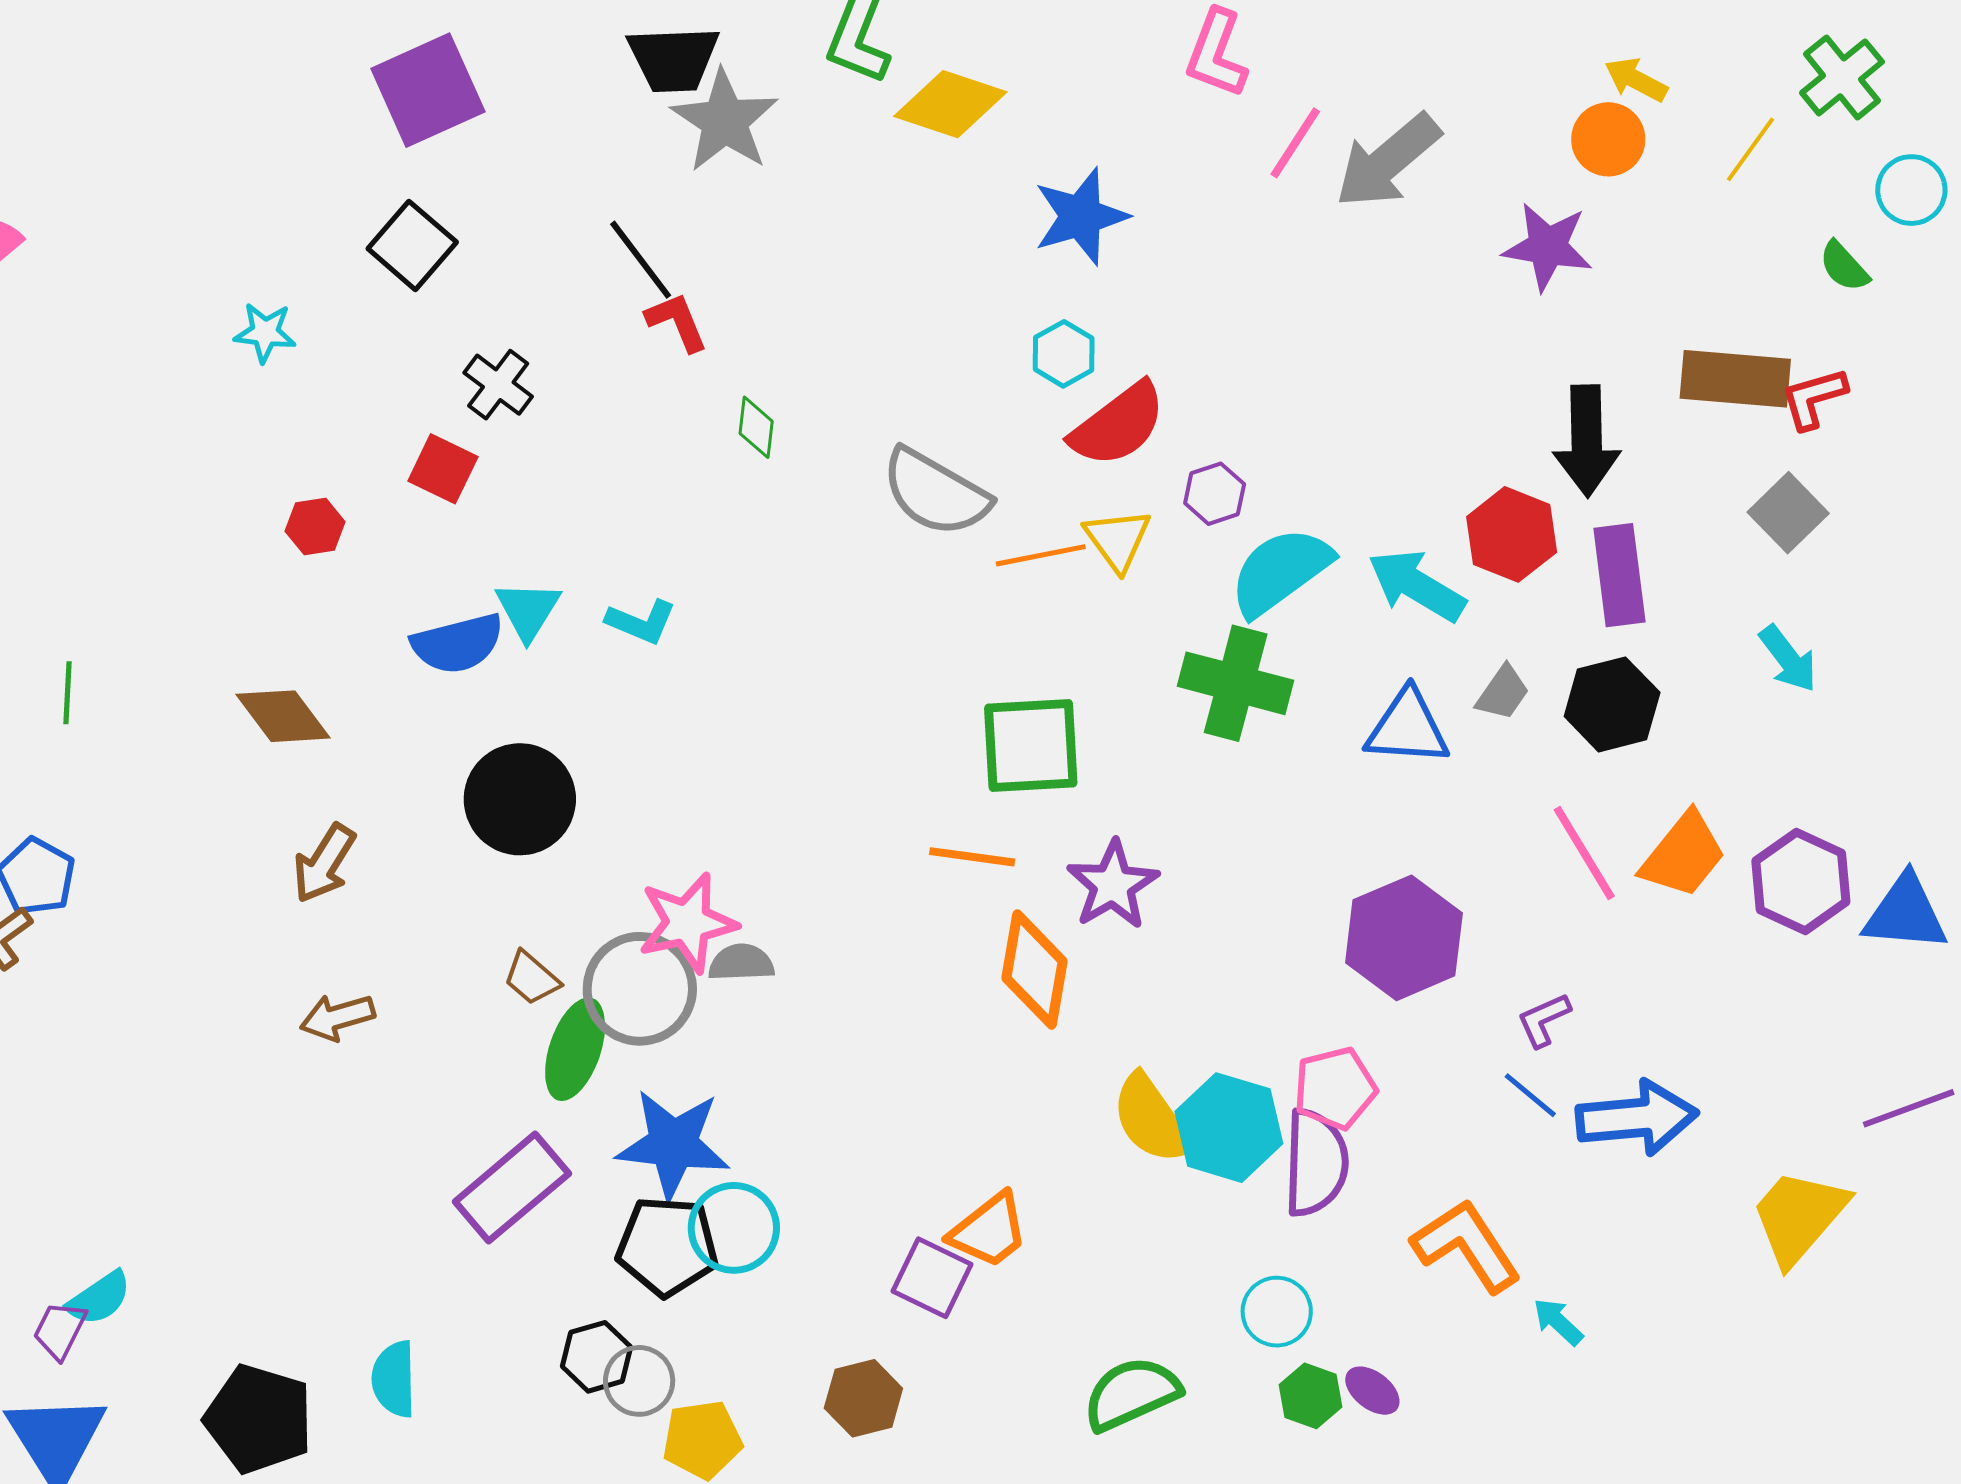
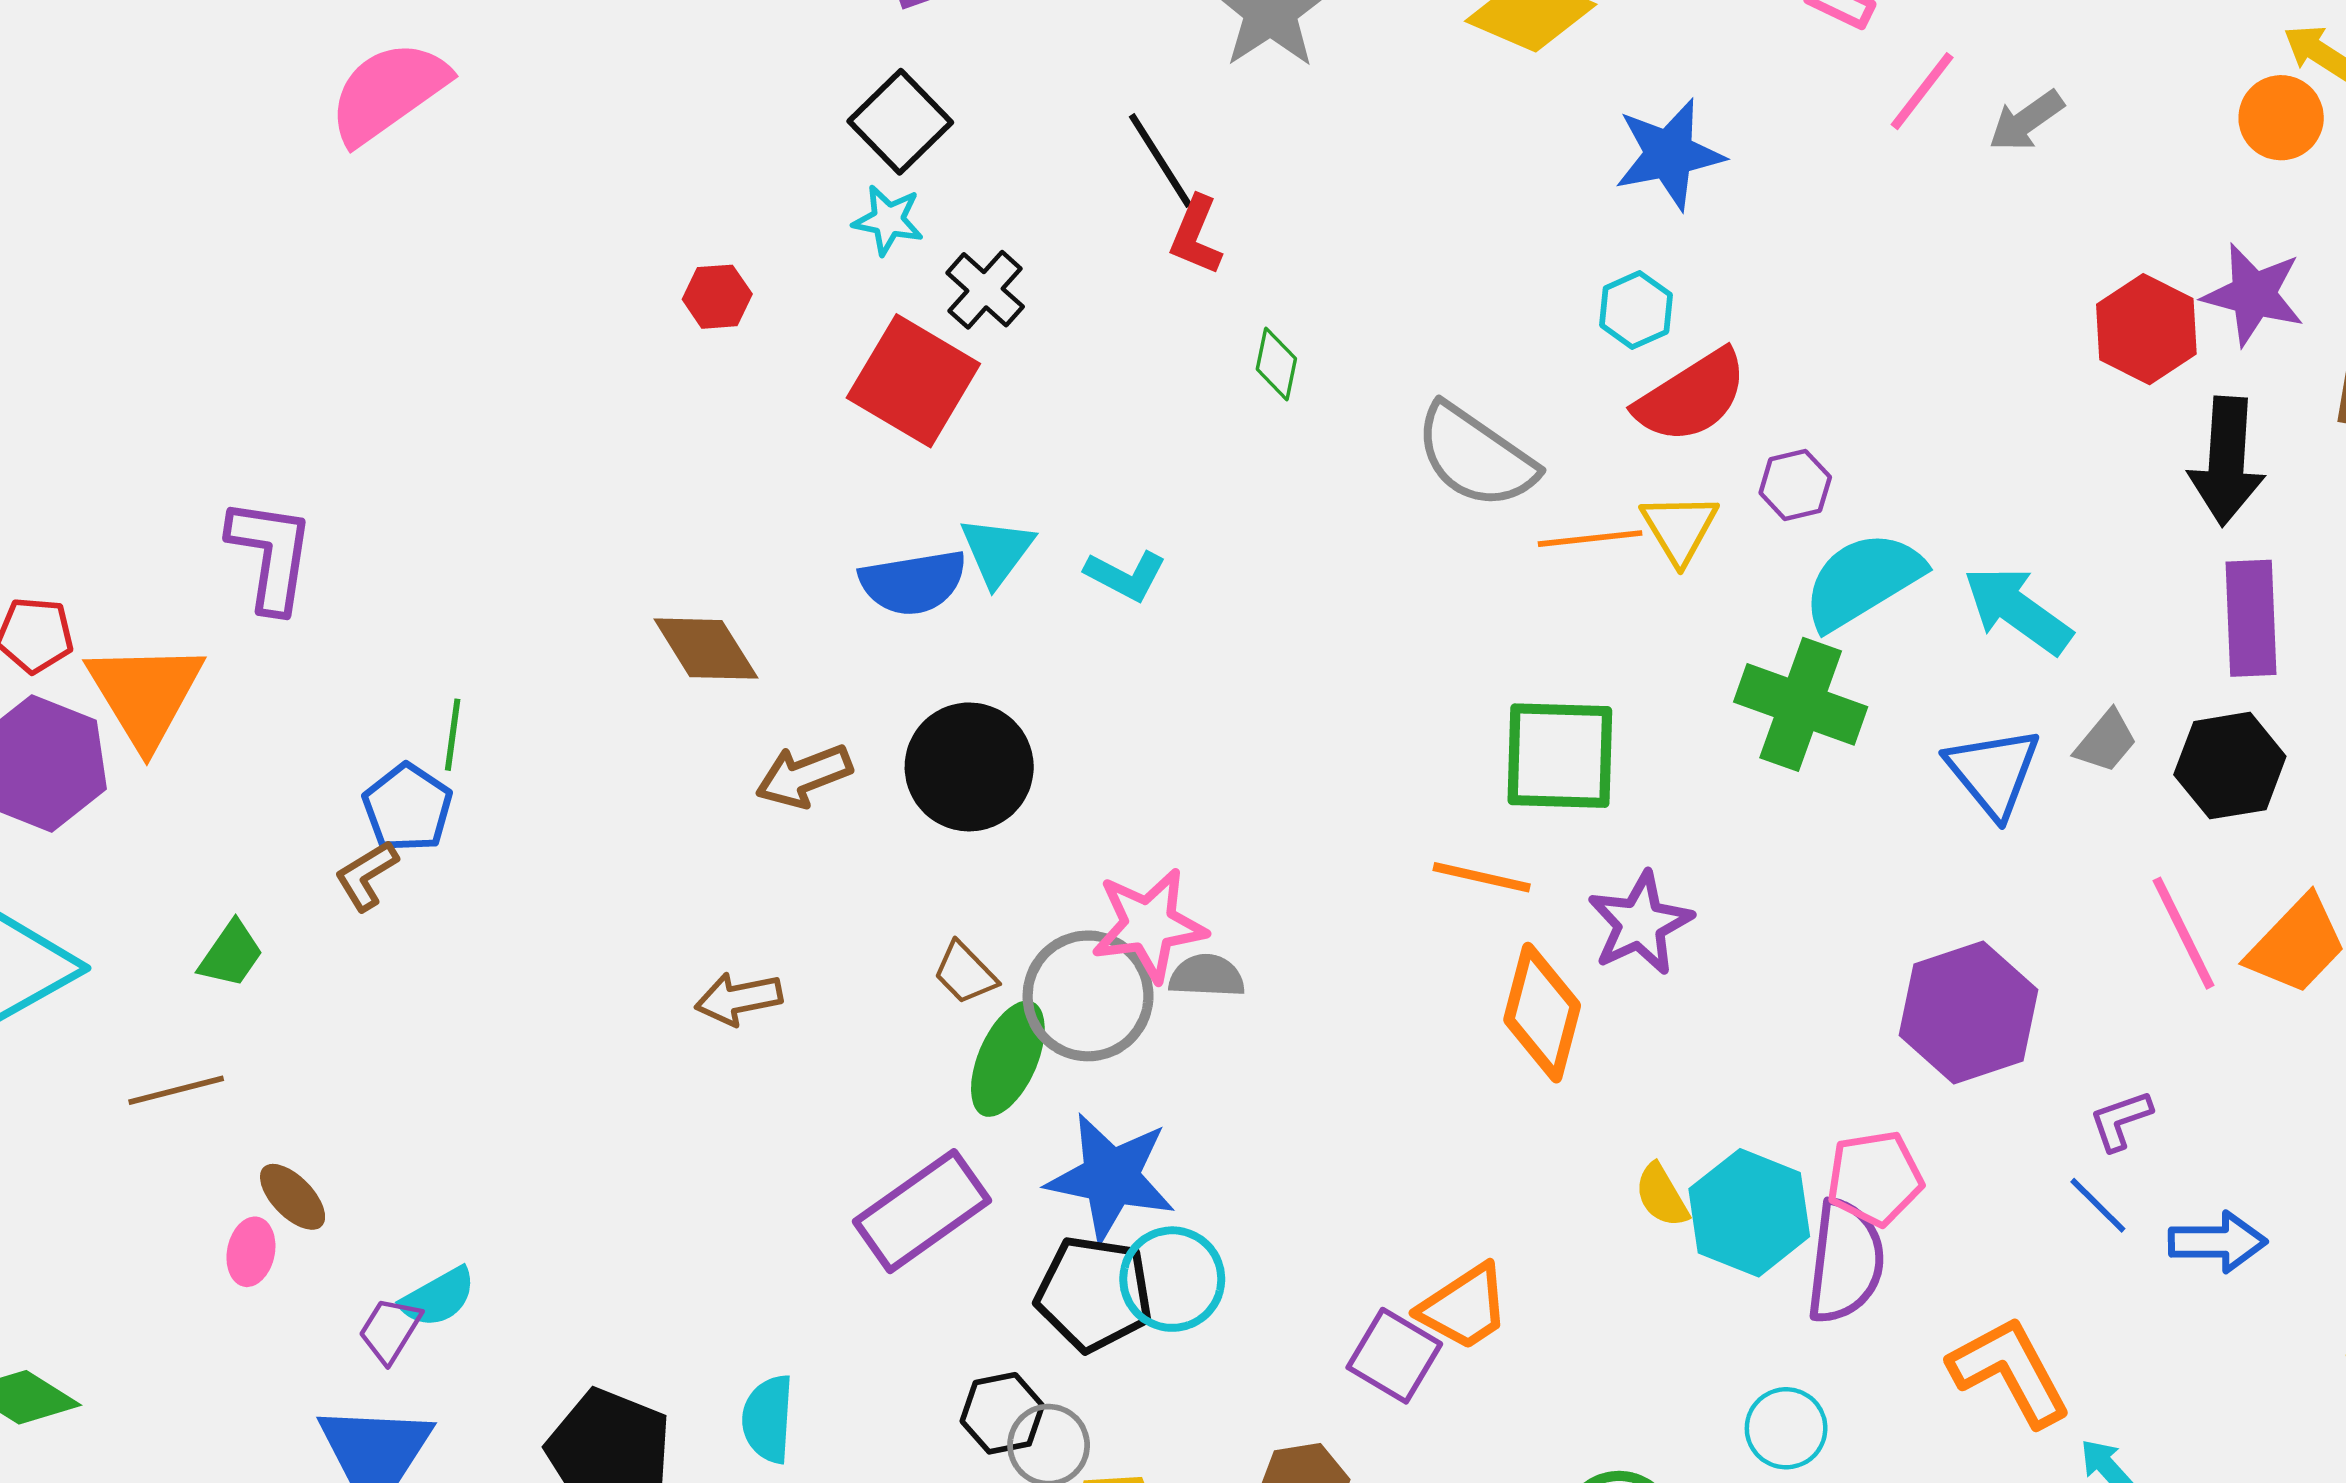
gray arrow: (1388, 161) -> (2026, 121), size x0.6
purple star: (1547, 247) -> (2253, 295), moved
red L-shape: (677, 322) -> (1196, 235), turned -140
cyan star: (265, 333) -> (888, 220), moved
red square: (443, 469) -> (913, 381), size x1.6
red hexagon: (315, 527) -> (717, 297), moved
red hexagon: (1512, 534) -> (2146, 329), moved
green line: (68, 693) -> (453, 735), moved
blue triangle: (1408, 728) -> (1993, 772), turned 42
brown arrow: (324, 863) -> (804, 776), moved, turned 32
blue arrow: (1637, 1118) -> (2218, 1242), size x0.7
yellow semicircle: (1152, 1119) -> (1662, 1196), size x0.6

